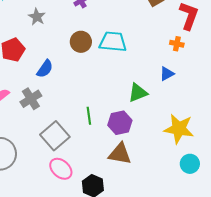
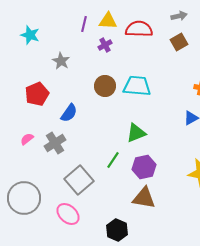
green triangle: (138, 93) -> (136, 133), moved
green line: (89, 116) -> (113, 160), turned 42
pink ellipse: (61, 169) -> (68, 214), moved

